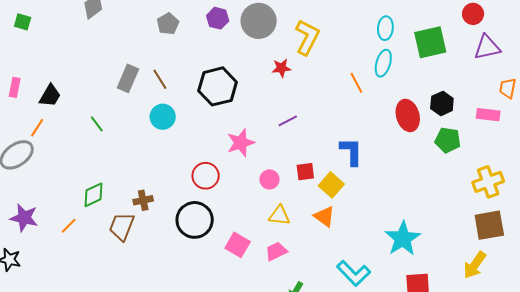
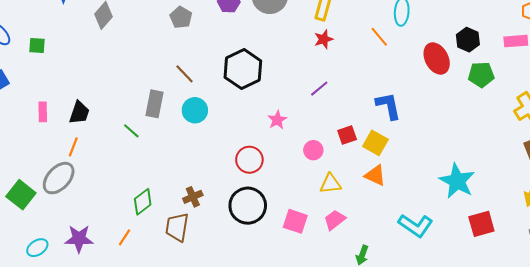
red star: (281, 68) -> (324, 39), moved
gray rectangle: (128, 78) -> (155, 104), moved
pink star: (241, 143) -> (277, 120), size x0.7

